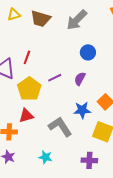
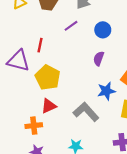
purple line: (55, 78) -> (71, 26), moved

